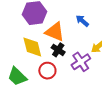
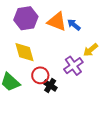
orange triangle: (55, 32) -> (57, 22), moved
black cross: (58, 50) -> (50, 85), moved

